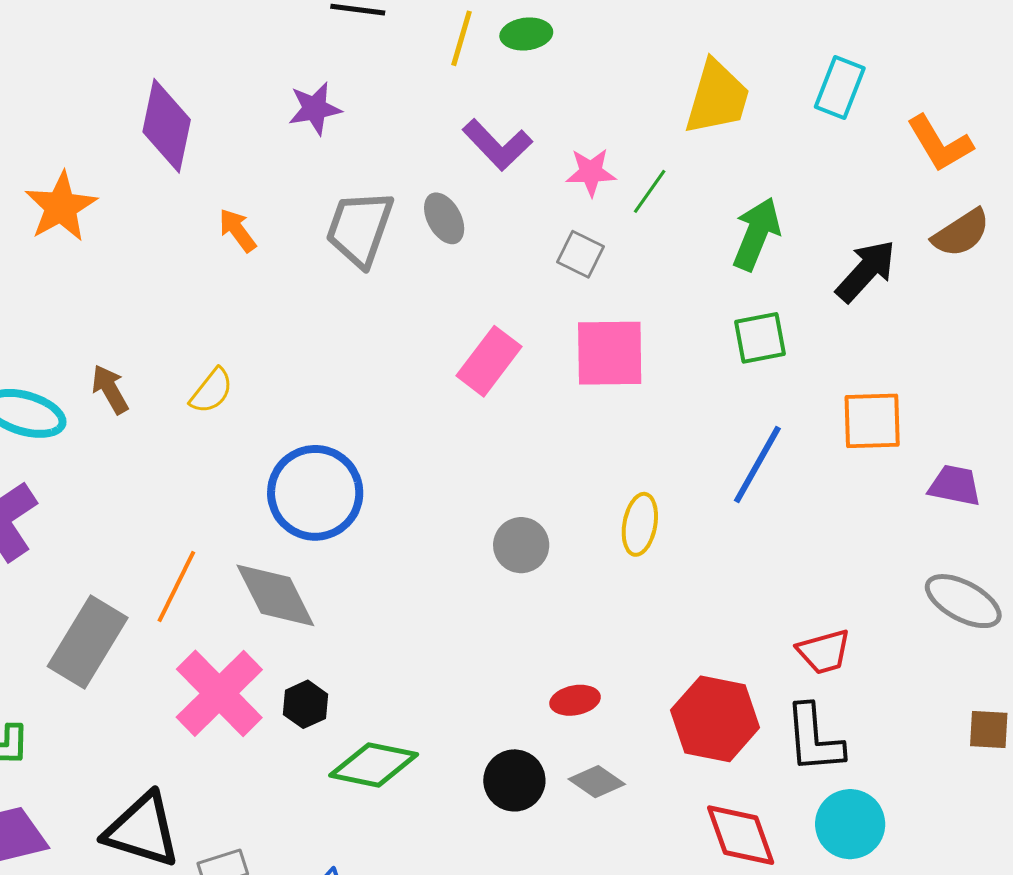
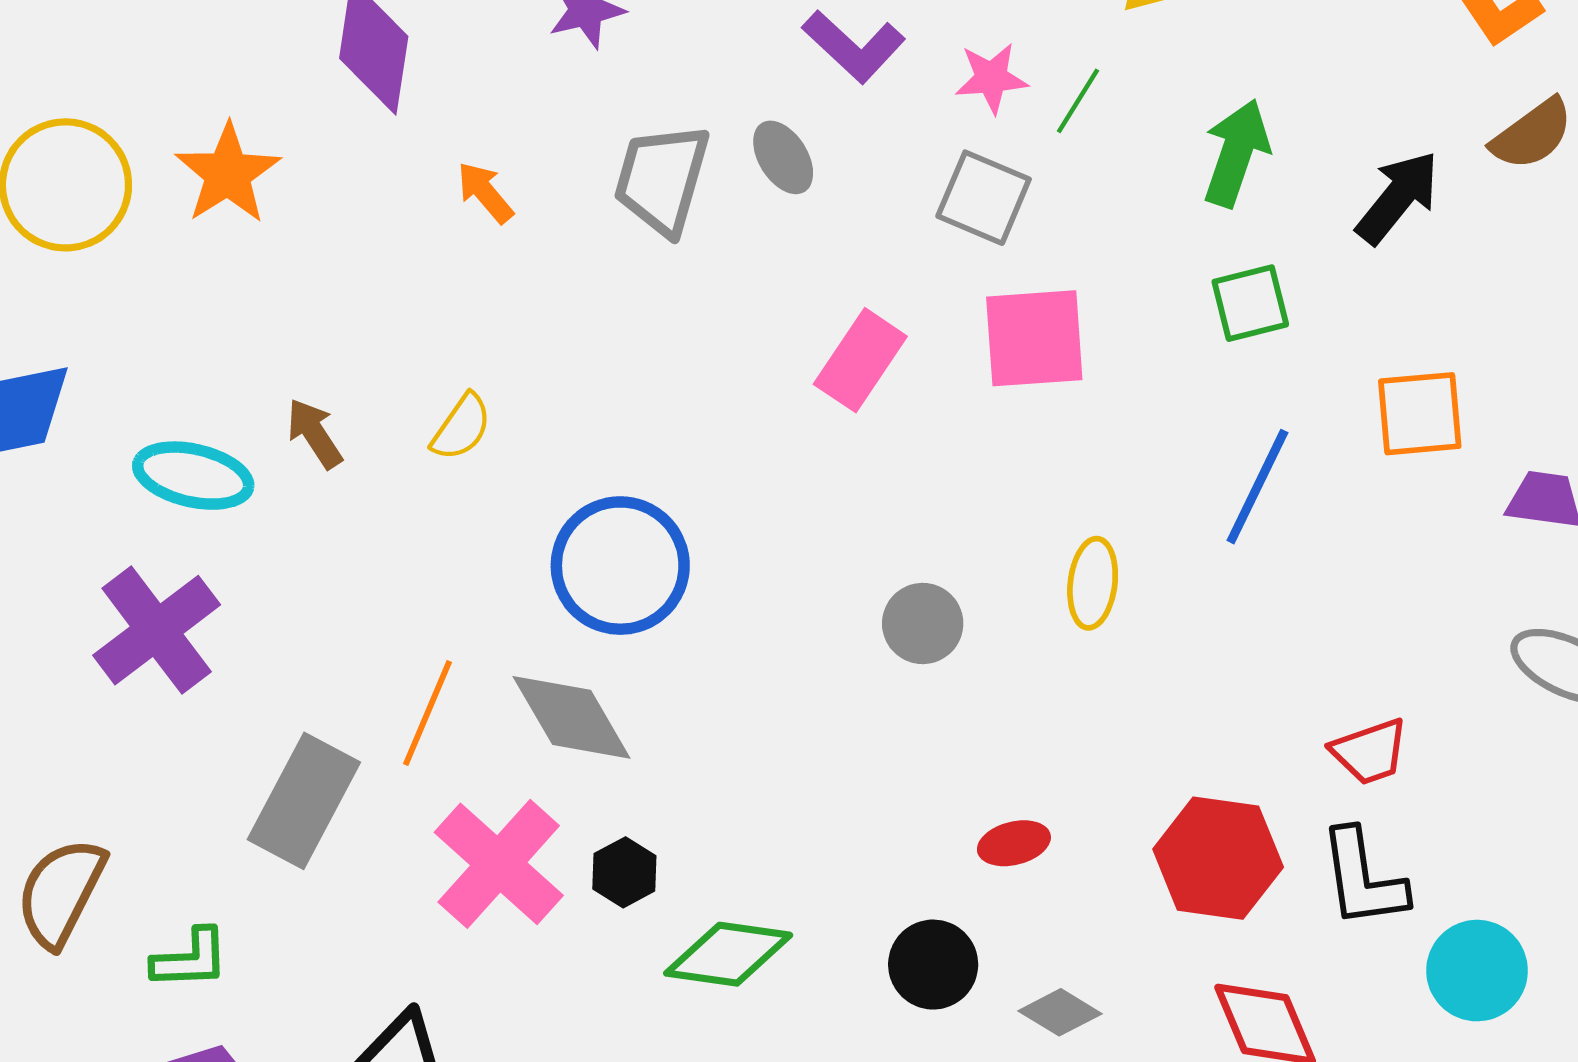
gray square: (581, 254) -> (984, 198), size x1.4
gray diamond: (597, 782) -> (1060, 1012), moved
cyan circle: (850, 824) -> (1477, 971), moved

